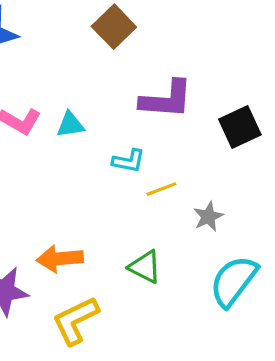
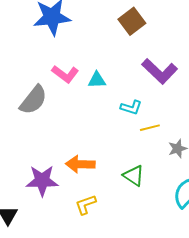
purple L-shape: (166, 99) -> (160, 71), turned 33
yellow L-shape: (75, 321) -> (86, 205), size x0.7

